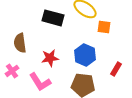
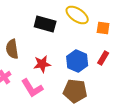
orange square: (104, 27) -> (103, 28), moved
red rectangle: (116, 69) -> (103, 58), moved

